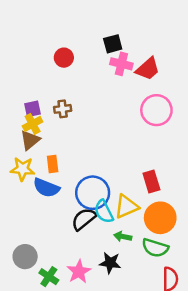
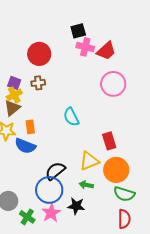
red circle: (64, 58) -> (39, 54), moved, size x1.5
purple square: (33, 109) -> (14, 83), turned 32
blue circle: (93, 193) -> (49, 190), moved
cyan semicircle: (104, 212) -> (71, 117), moved
green semicircle: (155, 248) -> (124, 194), moved

